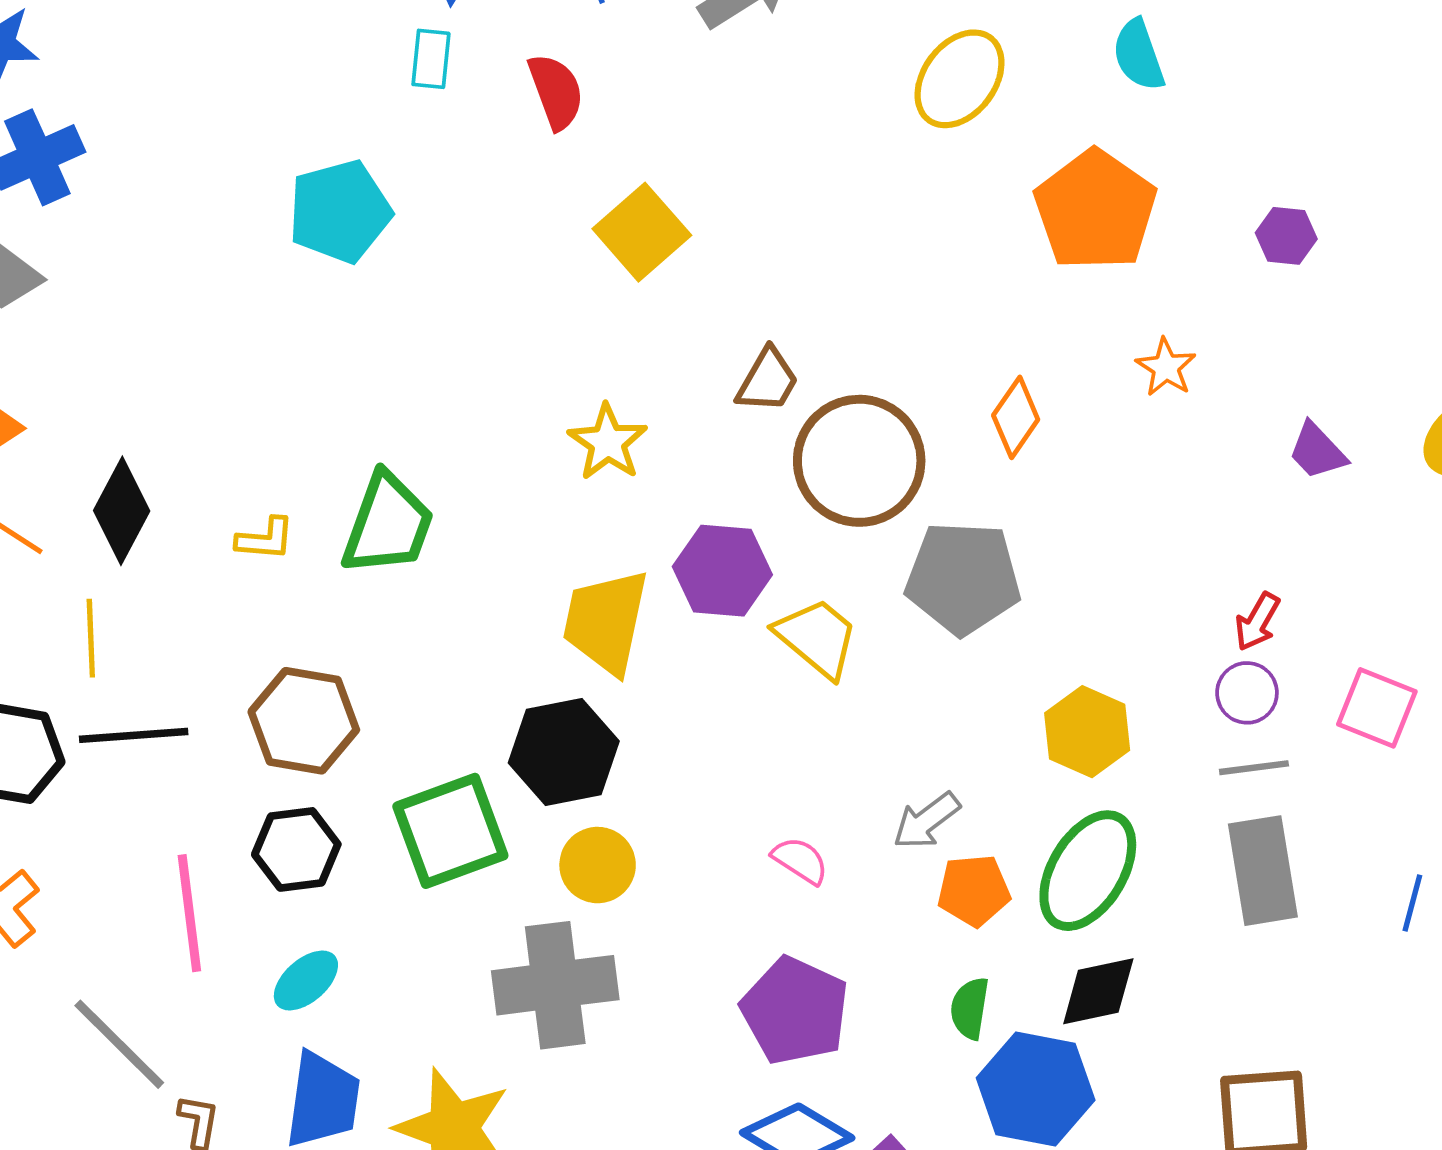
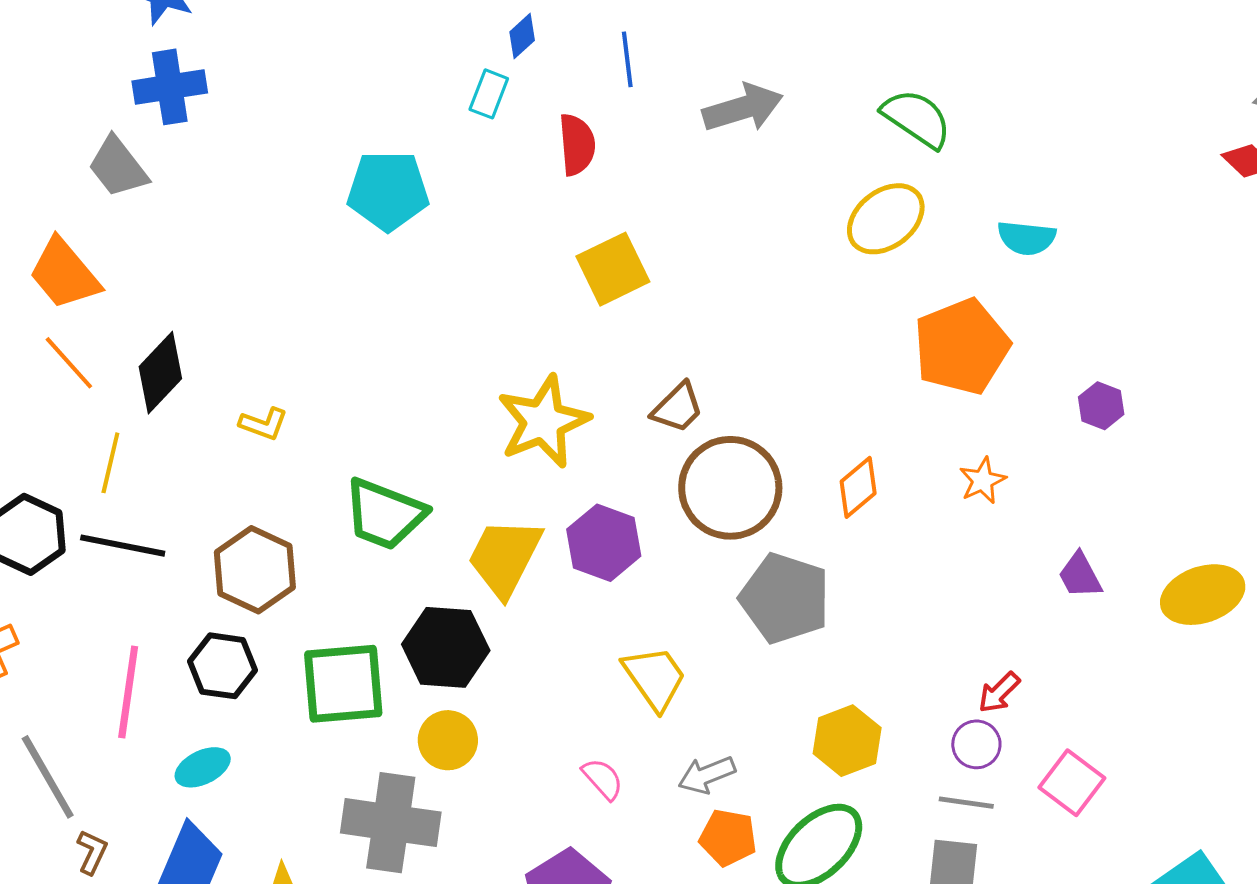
cyan semicircle: (1139, 55) -> (1027, 238), turned -80
yellow star: (608, 442) -> (543, 422), size x1.5
green trapezoid: (388, 524) -> (385, 514), moved, turned 76
yellow trapezoid: (817, 638) -> (655, 678), moved

